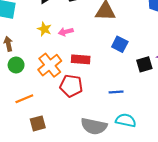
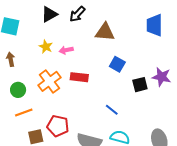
green circle: (16, 65) -> (18, 90), moved
red pentagon: (71, 86) -> (58, 126), moved
blue line: (116, 92) -> (112, 110), turned 40

